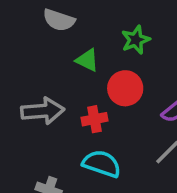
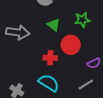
gray arrow: (43, 111) -> (18, 32), moved

